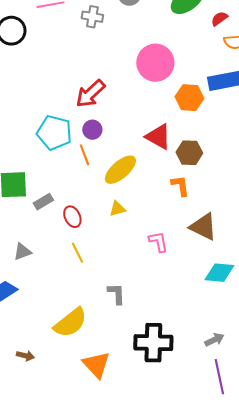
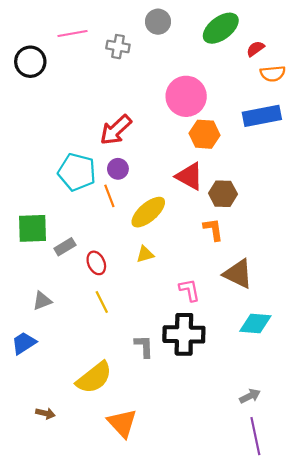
orange hexagon: (189, 98) -> (205, 134), moved
black cross: (153, 343) -> (184, 334), moved

